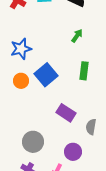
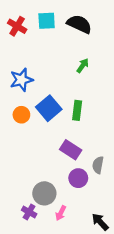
green rectangle: (84, 71) -> (77, 110), moved
gray circle: (33, 142) -> (44, 193), moved
purple circle: (73, 152) -> (78, 178), moved

